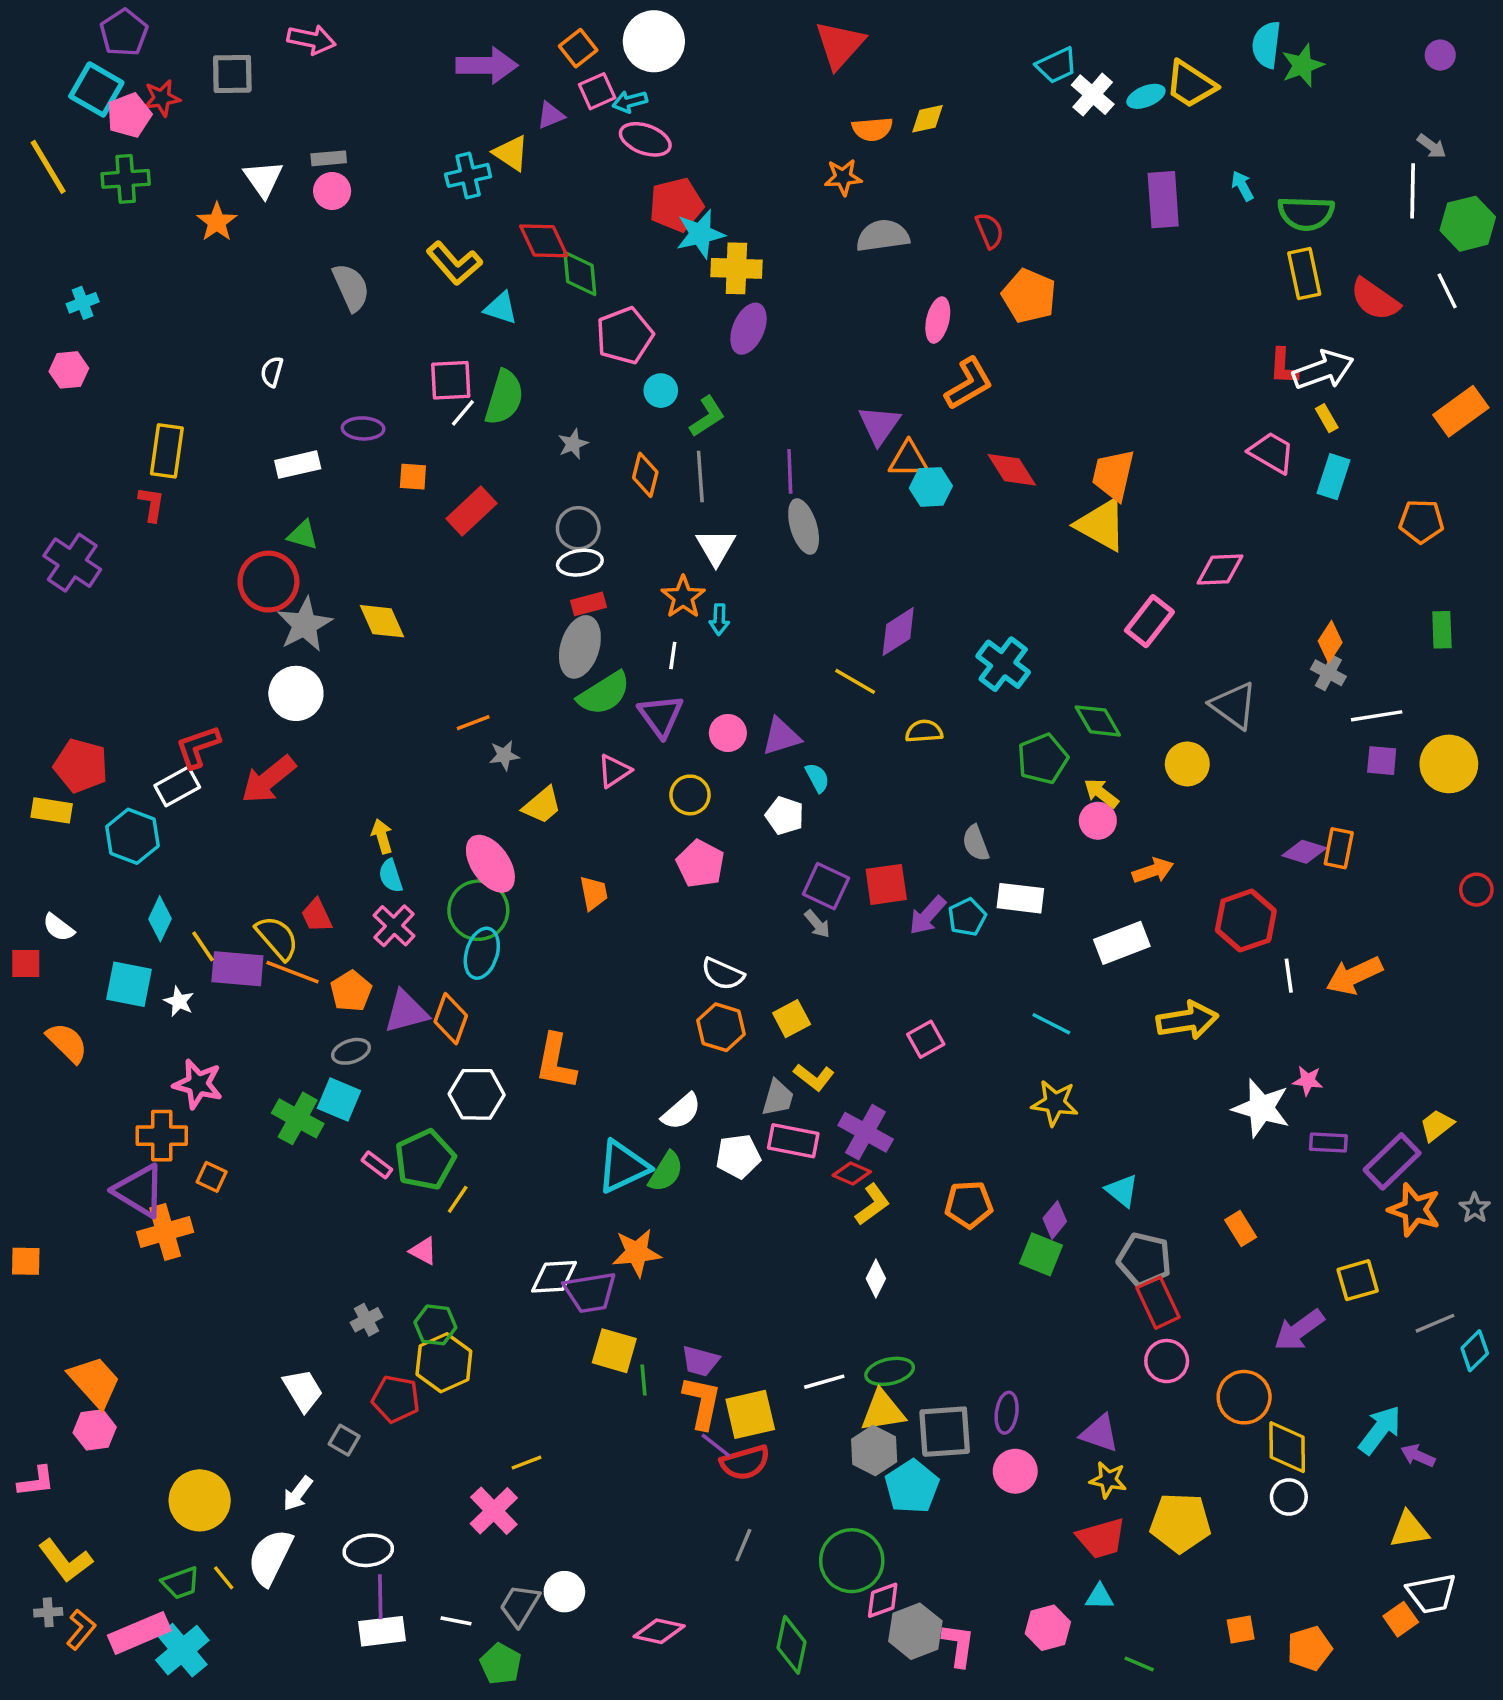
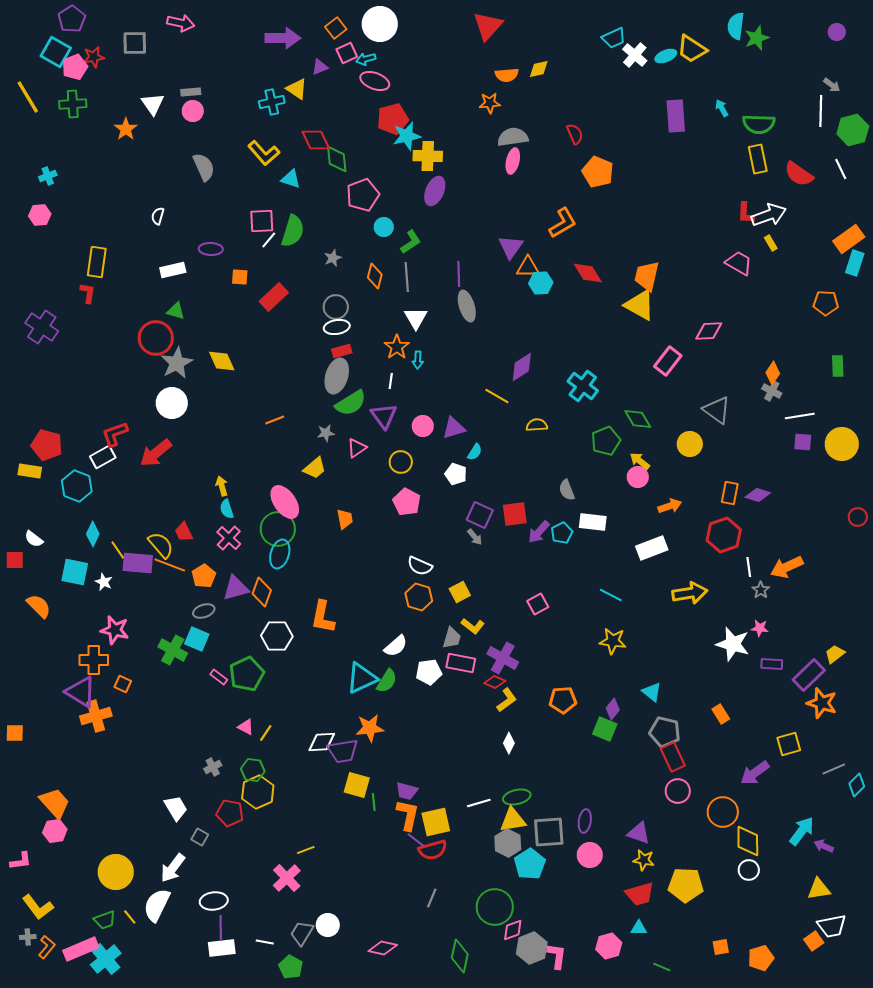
pink ellipse: (938, 320) -> (513, 161), moved
cyan rectangle: (1334, 477) -> (855, 263), moved
gray star: (504, 755) -> (326, 433), moved
cyan semicircle: (817, 778) -> (475, 452), turned 60
orange rectangle: (1339, 848) -> (730, 493), moved
yellow line: (458, 1199) -> (266, 733), moved
gray star: (1475, 1208) -> (761, 590), moved
white arrow: (298, 1494) -> (173, 868), size x1.4

